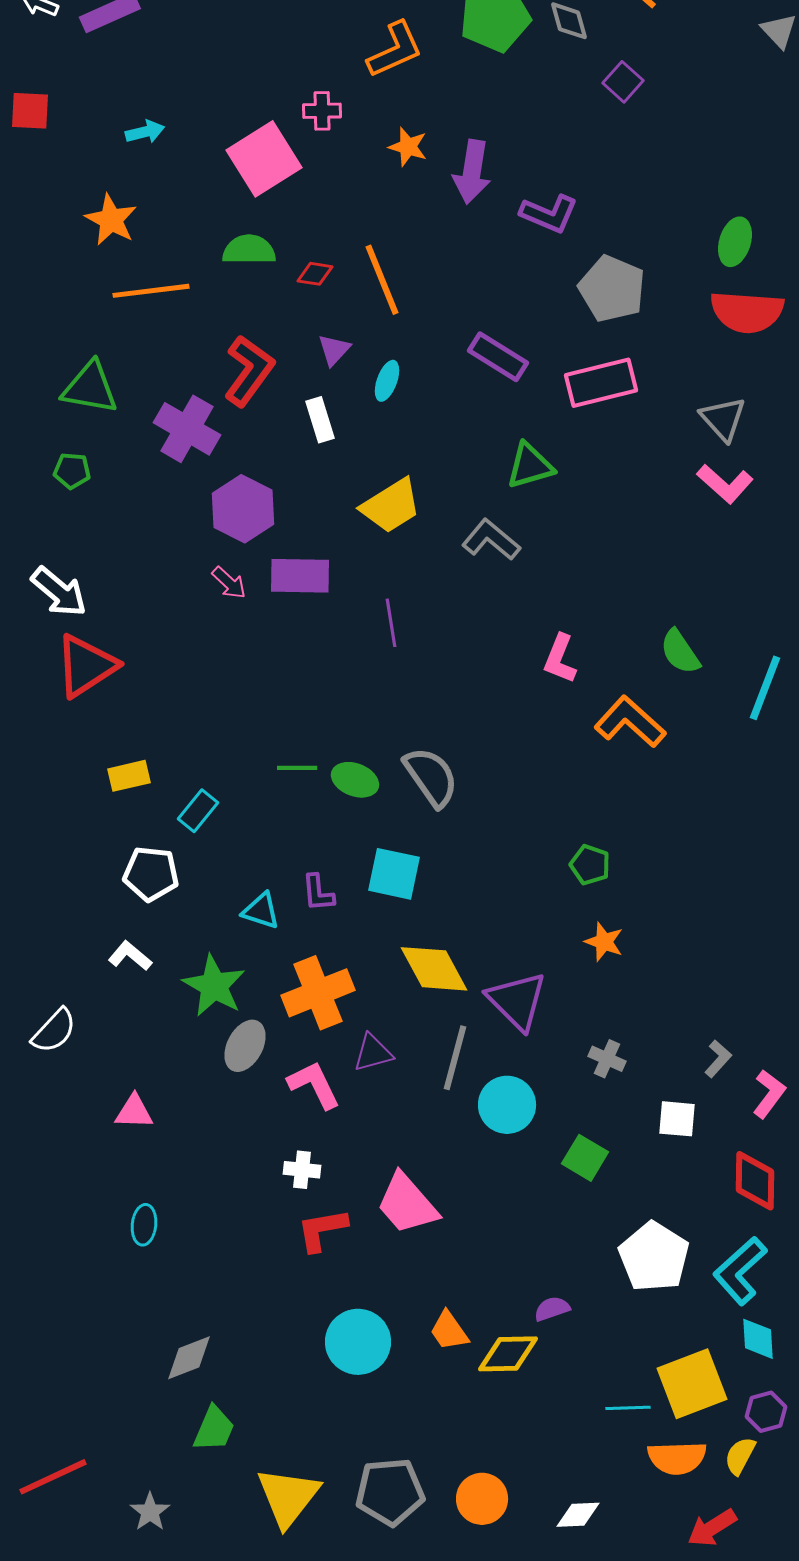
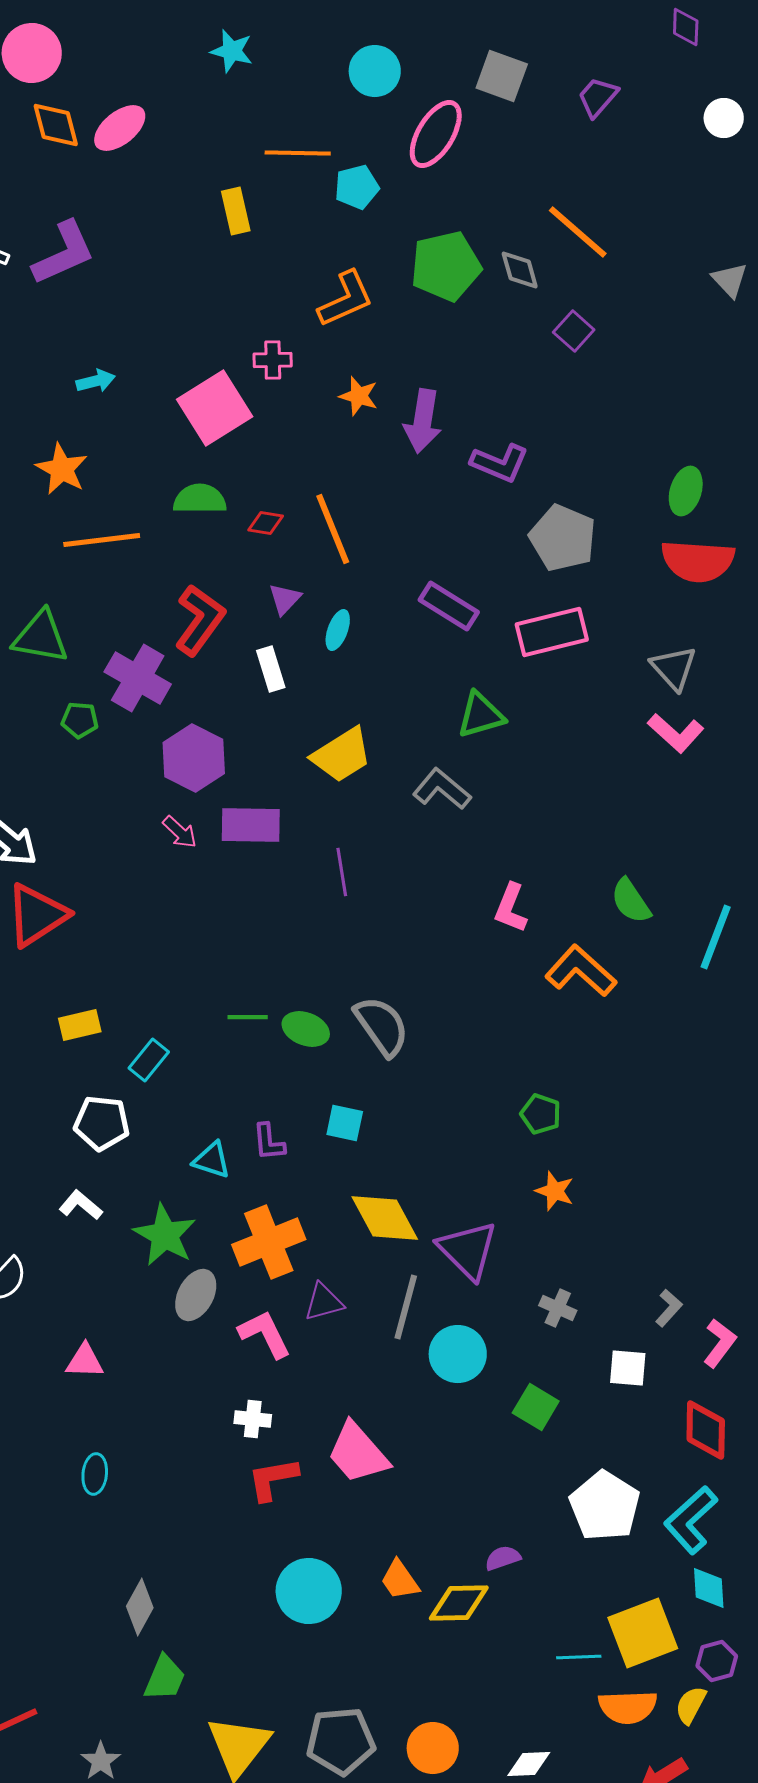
green pentagon: (72, 471) -> (80, 720), moved
cyan square: (394, 874) -> (345, 1123), size x0.7
gray diamond: (189, 1358) -> (140, 1607), turned -40

